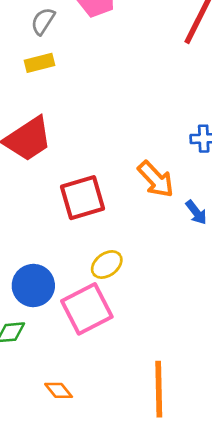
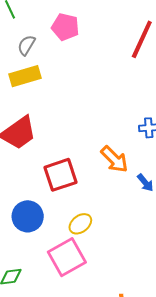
yellow rectangle: (39, 63) -> (25, 76), size x1.4
blue circle: (33, 286) -> (28, 216), moved

